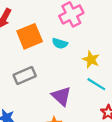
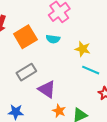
purple triangle: (61, 96) -> (47, 89), moved

